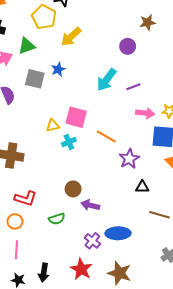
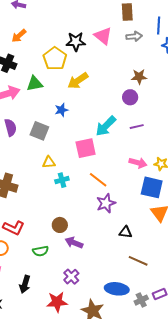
brown star: (148, 22) -> (139, 77), moved
gray square: (35, 79) -> (39, 131), moved
purple line: (133, 87) -> (137, 127), moved
pink square: (76, 117) -> (86, 148), moved, turned -35
purple star: (129, 159) -> (106, 203), moved
blue ellipse: (118, 233) -> (117, 289), moved
red star: (81, 269) -> (57, 302), turned 30
black arrow: (44, 272) -> (25, 284), moved

